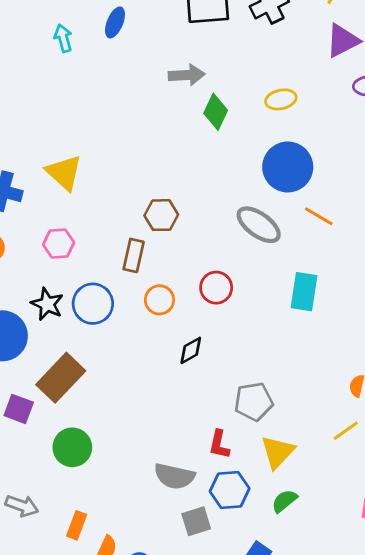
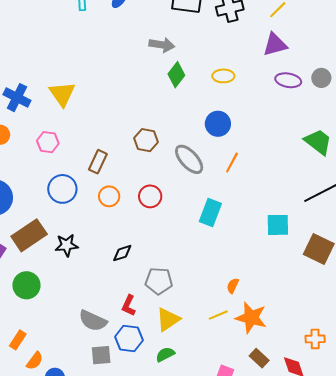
blue circle: (288, 167) -> (218, 124), size x0.7
brown hexagon: (161, 215) -> (146, 140), moved
orange line: (319, 216) -> (232, 163), turned 75
black star: (47, 304) -> (67, 245), moved, turned 30
black diamond: (191, 350) -> (122, 253), moved

